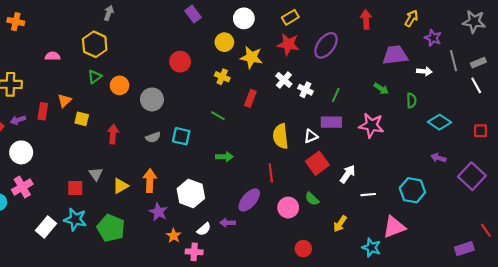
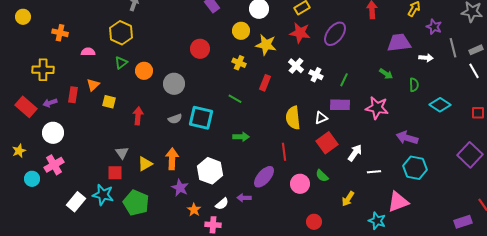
orange cross: (16, 22) -> (60, 33), moved
pink semicircle: (53, 56) -> (88, 52), moved
cyan square: (181, 136) -> (201, 118), size x1.4
purple arrow: (438, 158) -> (407, 138), moved, size x1.5
red square: (75, 188) -> (115, 173), moved

